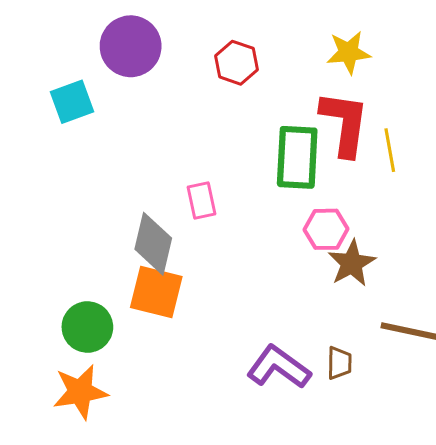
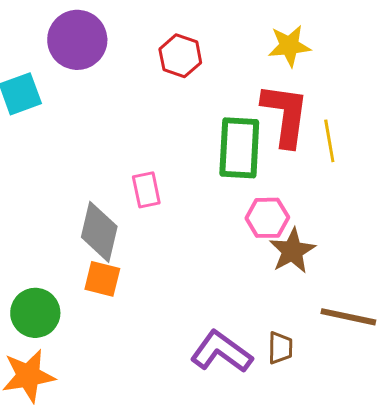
orange square: (156, 292) -> (102, 279), size x0.7

